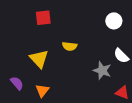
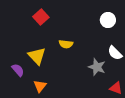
red square: (43, 18) -> (41, 17), turned -35
purple semicircle: (17, 83) -> (18, 70), moved

